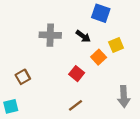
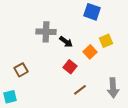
black arrow: (83, 36) -> (66, 42), moved
brown line: (75, 105) -> (80, 90), moved

